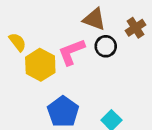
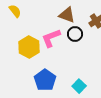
yellow semicircle: (18, 42) -> (15, 11), moved

